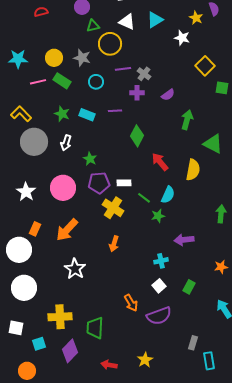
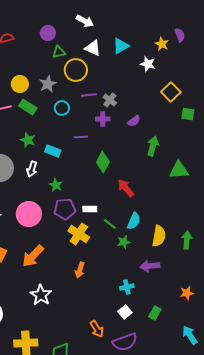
gray star: (82, 58) -> (48, 84), turned 30
cyan rectangle: (87, 115) -> (53, 151), moved
green triangle: (213, 144) -> (179, 170), turned -30
yellow semicircle: (193, 170) -> (159, 236), moved

